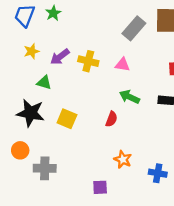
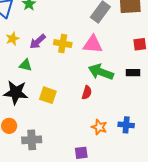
pink triangle: (122, 65) -> (93, 44), size x1.5
green arrow: (129, 97) -> (101, 72), size x1.4
blue cross: (158, 173) -> (126, 125), moved

